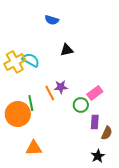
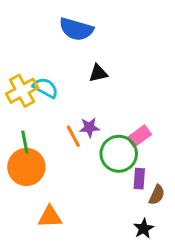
blue semicircle: (52, 20) -> (76, 29), size x1.6
green line: (31, 103) -> (25, 142), moved
green circle: (81, 105) -> (119, 154), size x1.6

